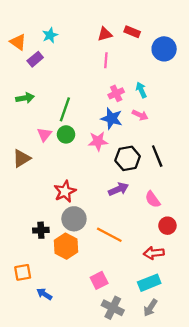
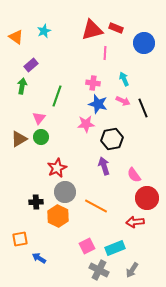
red triangle: (105, 34) -> (92, 30), size x1.6
purple rectangle: (35, 59) -> (31, 65), moved
pink line: (106, 60) -> (105, 53), moved
pink cross: (116, 93) -> (93, 83), moved, turned 32
green arrow: (25, 98) -> (22, 86), turned -70
green circle: (66, 134) -> (41, 137), moved
black line: (157, 156) -> (143, 108), moved
purple arrow: (118, 189) -> (104, 166), turned -84
red circle: (167, 226) -> (147, 198), size x1.5
cyan rectangle: (149, 283) -> (115, 248), moved

